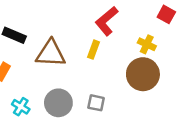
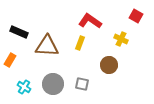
red L-shape: (107, 21) -> (90, 21), turned 75
brown circle: (143, 74) -> (109, 65), moved, size x0.7

